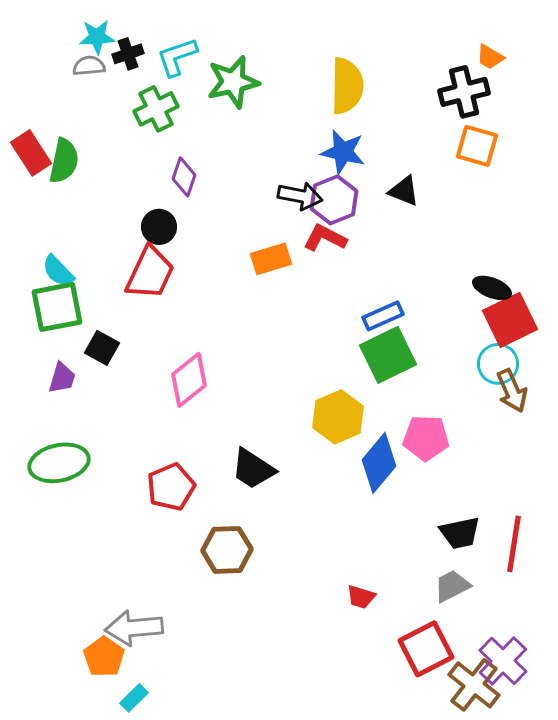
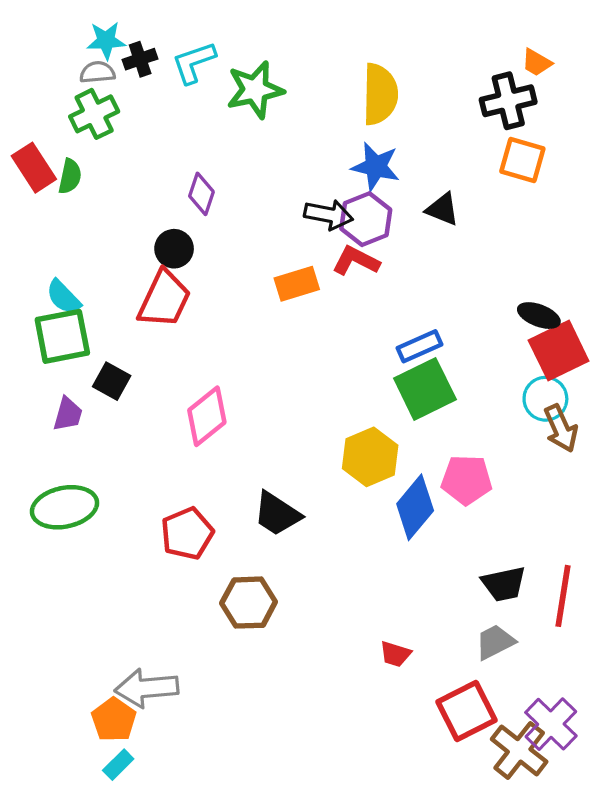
green cross: (156, 109) -> (94, 114), moved
green semicircle: (64, 161) -> (70, 176), size x0.7
cyan rectangle: (134, 698) -> (118, 765), moved

